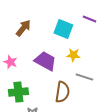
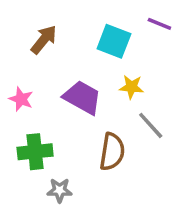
gray line: (84, 77) -> (151, 125), turned 30

